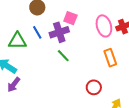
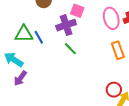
blue line: (37, 32) -> (39, 37), moved
red circle: (94, 87) -> (114, 90), moved

